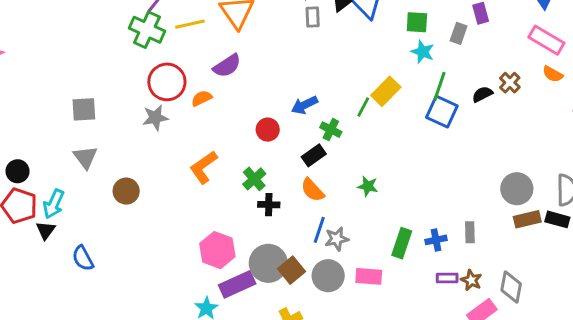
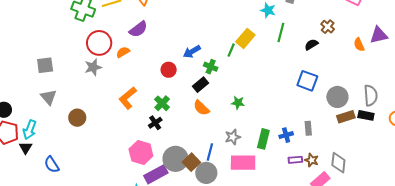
orange semicircle: (553, 74) -> (359, 45), moved, turned 40
black semicircle: (482, 94) -> (311, 45), moved
blue square: (442, 112) -> (307, 81), moved
black cross: (269, 205) -> (155, 123), moved, turned -32
blue line: (319, 230) -> (210, 152), moved
gray star: (337, 239) -> (233, 137), moved
gray circle: (328, 276) -> (206, 173), moved
pink rectangle: (369, 276) -> (243, 163), size x1.4

